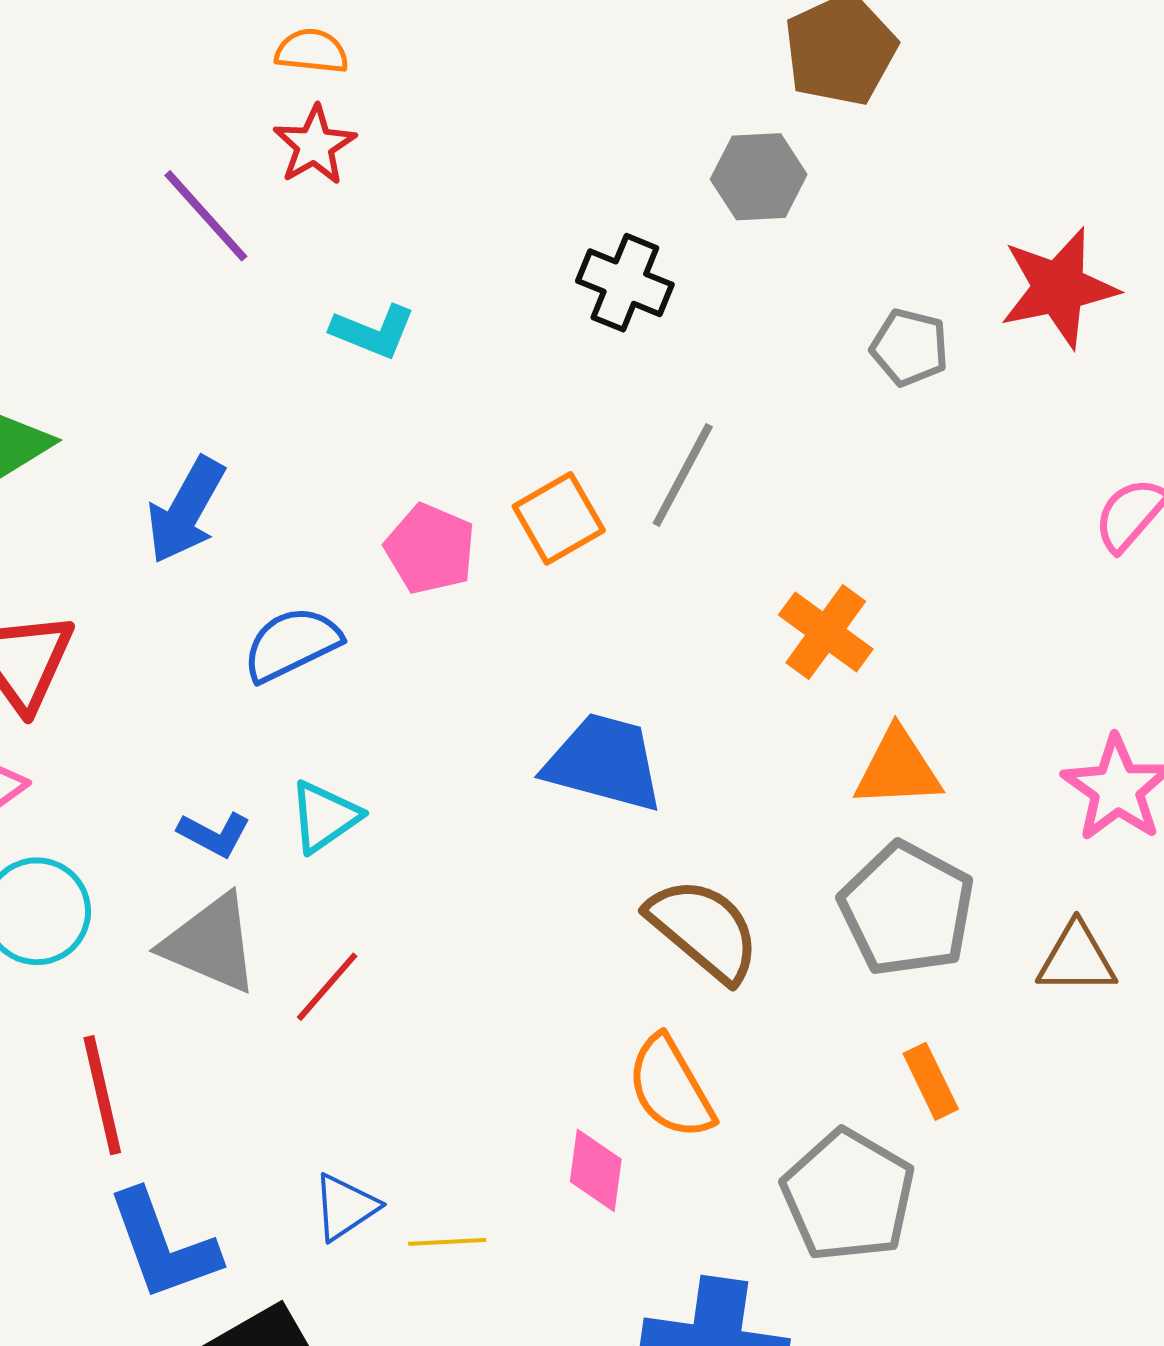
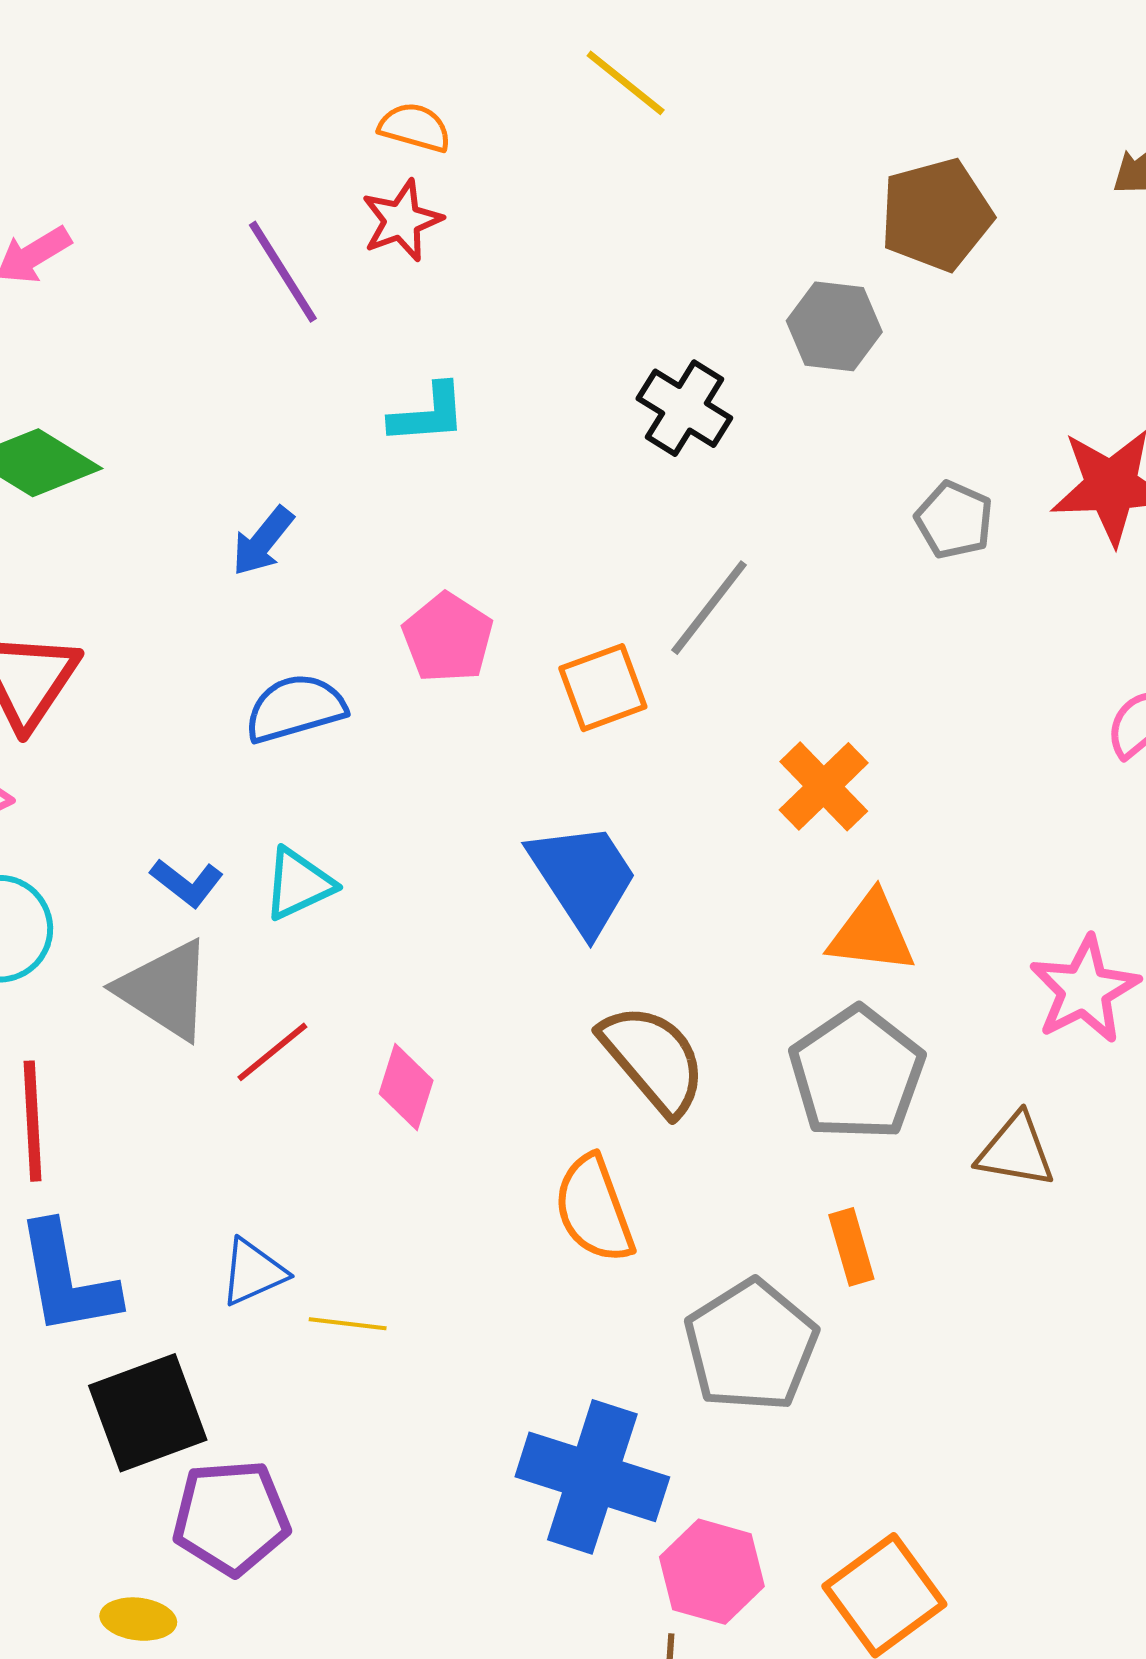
cyan L-shape: (373, 332) -> (428, 414), turned -36
blue arrow: (186, 510) -> (263, 541), moved, size x0.7
orange square: (559, 518) -> (603, 688), moved
blue trapezoid: (604, 762) -> (583, 878), turned 32
pink diamond: (596, 1170) -> (406, 1087), moved

